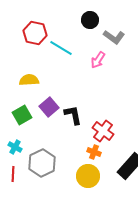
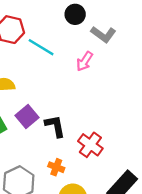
orange cross: (94, 152) -> (56, 167), moved

